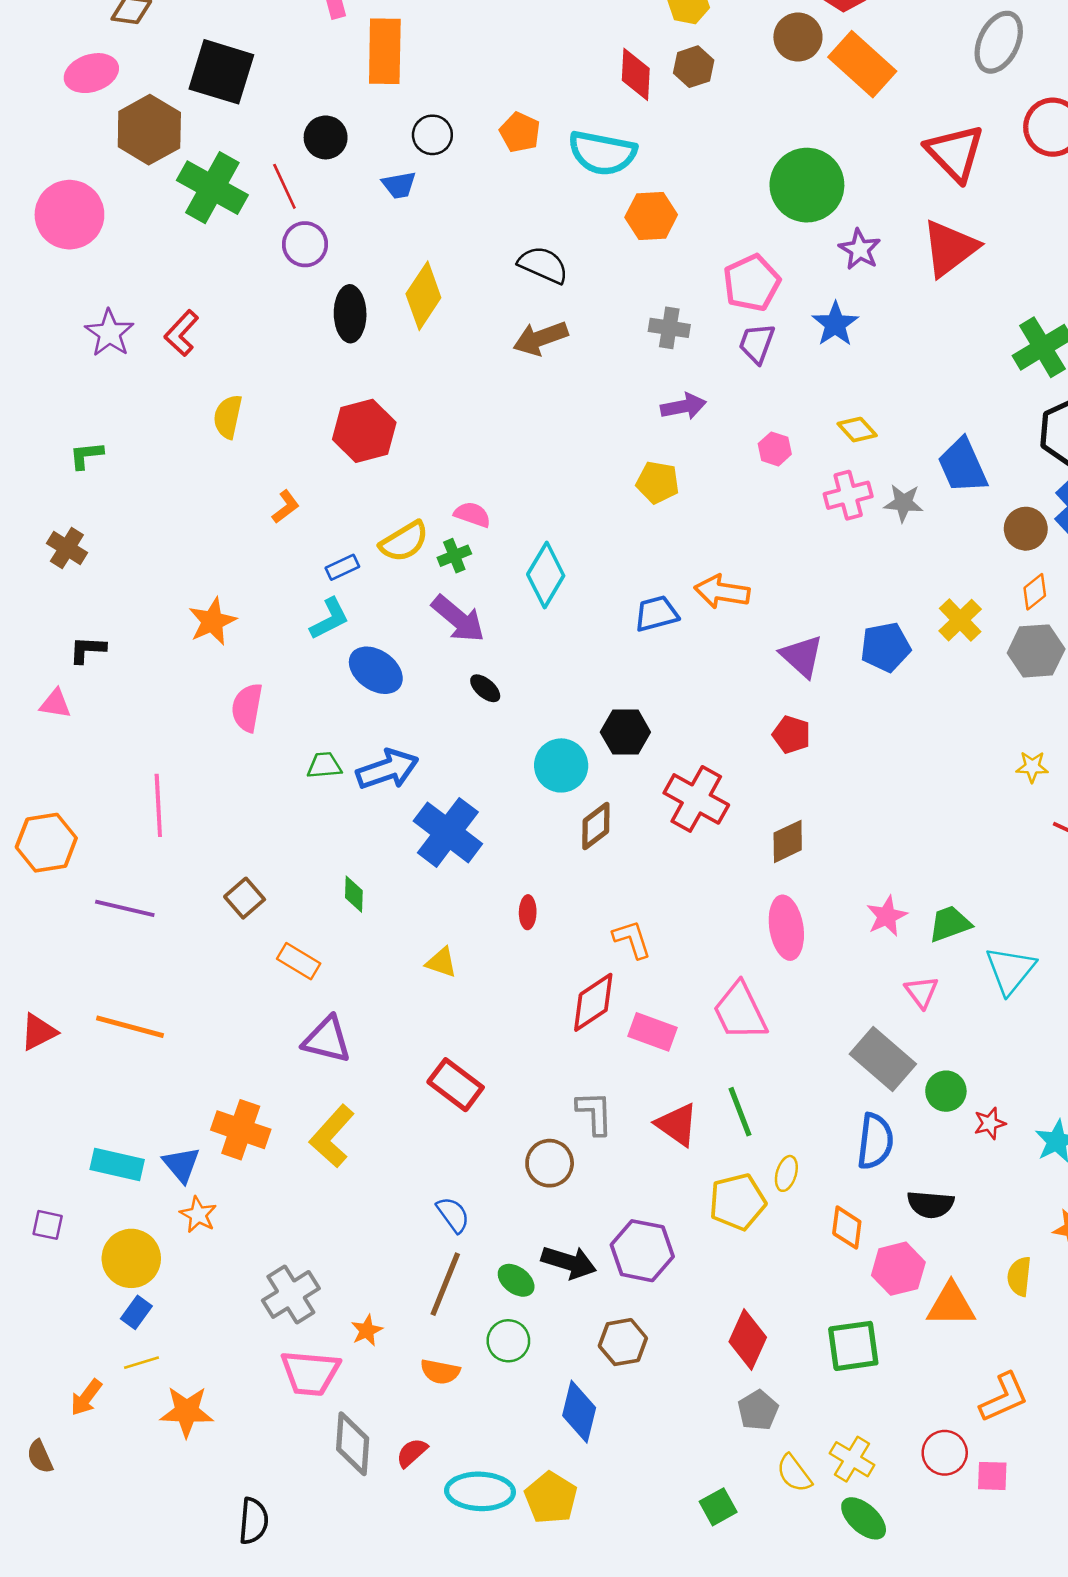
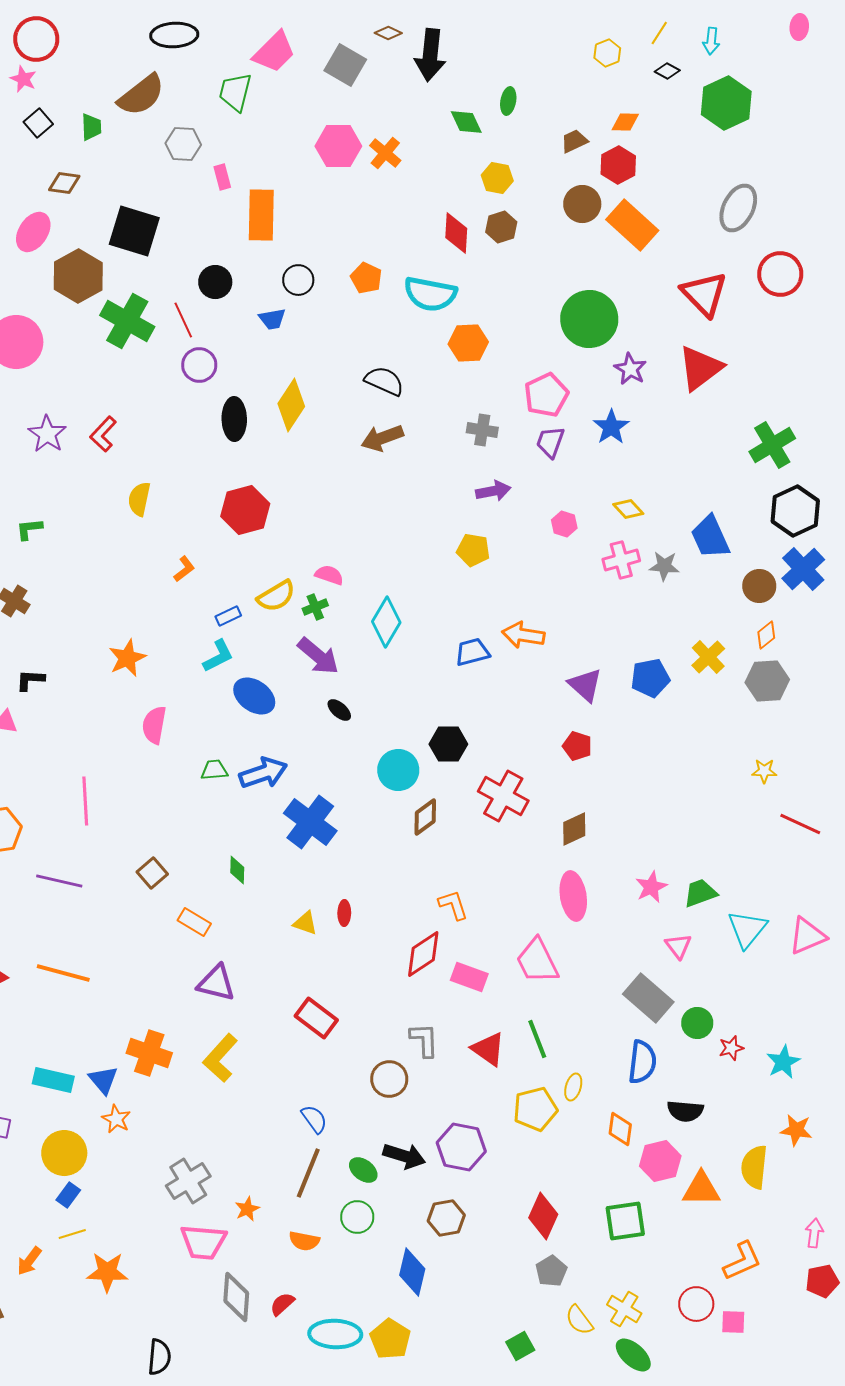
pink ellipse: (91, 73) -> (33, 232), turned -39
red ellipse: (528, 912) -> (344, 913), moved
yellow semicircle: (1019, 1276) -> (754, 1167), size x1.4

